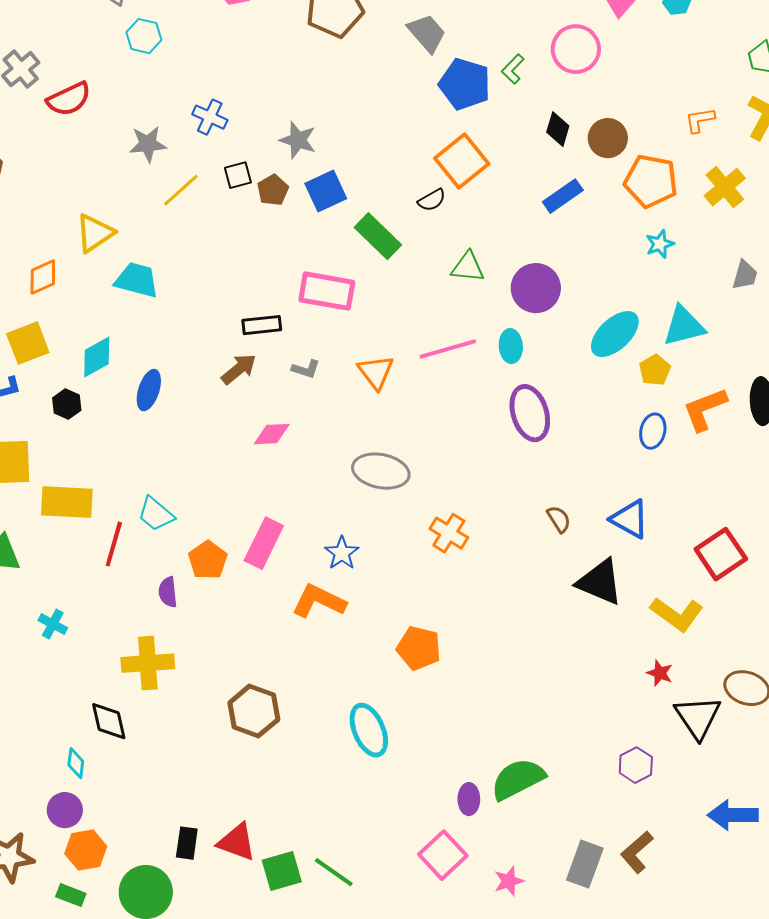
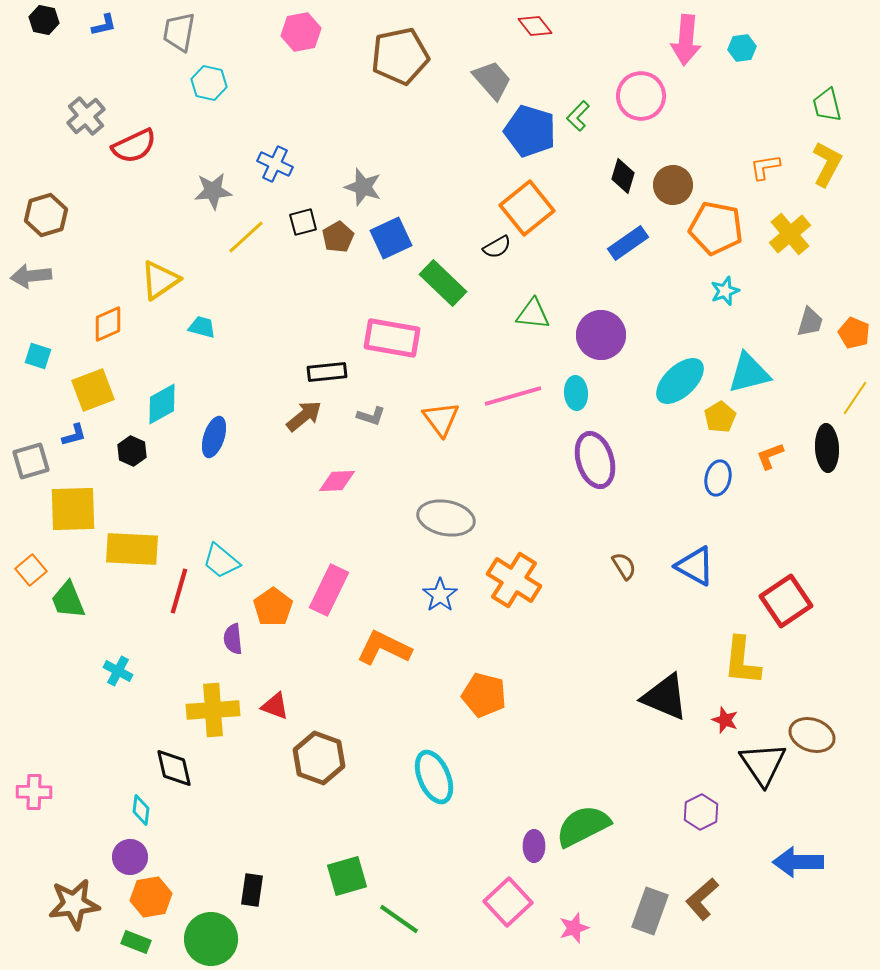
cyan trapezoid: (137, 280) -> (202, 327), size x0.6
orange L-shape: (705, 409) -> (770, 456), size x0.6
orange cross: (449, 533) -> (514, 580), size x1.4
blue star: (342, 553) -> (440, 595), moved
black triangle: (600, 582) -> (665, 697), moved
yellow L-shape: (677, 614) -> (742, 661), turned 60
red triangle: (237, 842) -> (275, 706), moved, size x0.7
green square: (282, 871) -> (347, 876), moved

